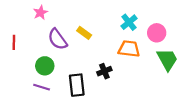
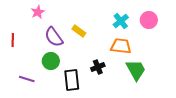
pink circle: (157, 33) -> (149, 20), moved
green trapezoid: (167, 59) -> (136, 70), moved
green circle: (45, 66) -> (51, 61), moved
purple line: (42, 87) -> (27, 79), moved

